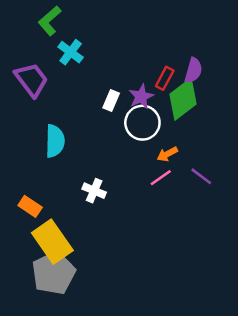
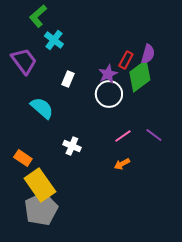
white rectangle: (111, 100) -> (68, 79), moved
cyan semicircle: (55, 141) -> (42, 108), turned -50
orange arrow: (167, 154) -> (122, 164), moved

